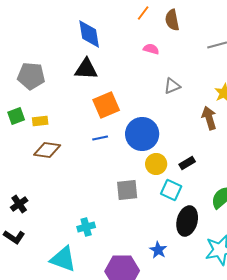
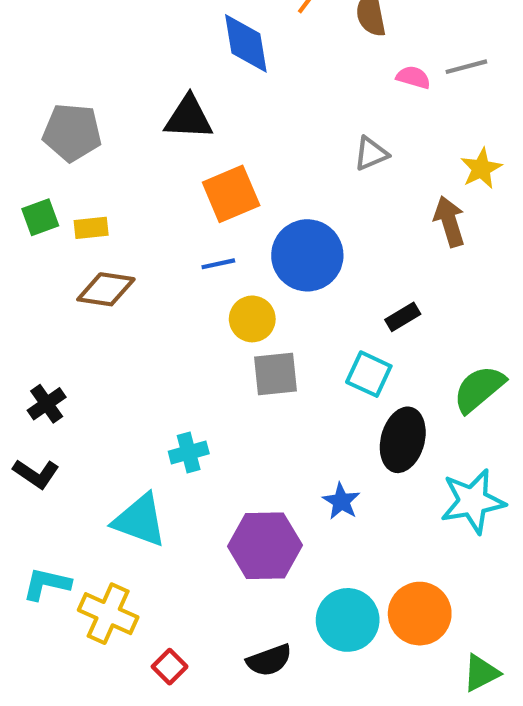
blue diamond: (89, 34) -> (246, 43), moved
pink semicircle: (151, 49) -> (413, 77), moved
yellow circle: (156, 164) -> (252, 319), moved

